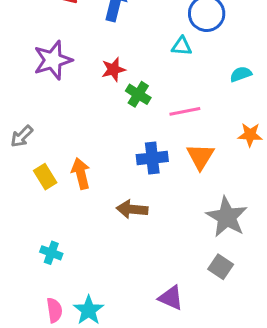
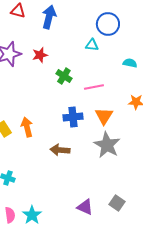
red star: (113, 69) -> (40, 55), moved
cyan semicircle: (241, 74) -> (130, 63), turned 32
gray star: (227, 217) -> (107, 145), moved
gray square: (221, 267) -> (117, 203), moved

